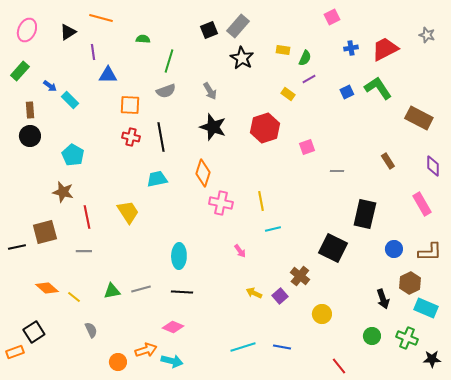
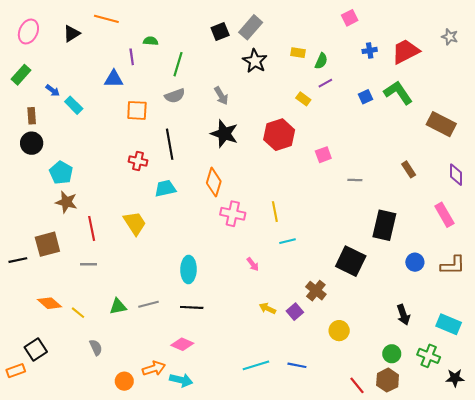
purple line: (93, 52) -> (132, 57), moved
red cross: (131, 137) -> (138, 161), moved
cyan pentagon: (73, 155) -> (61, 173), moved
brown hexagon: (410, 283) -> (388, 380), moved

